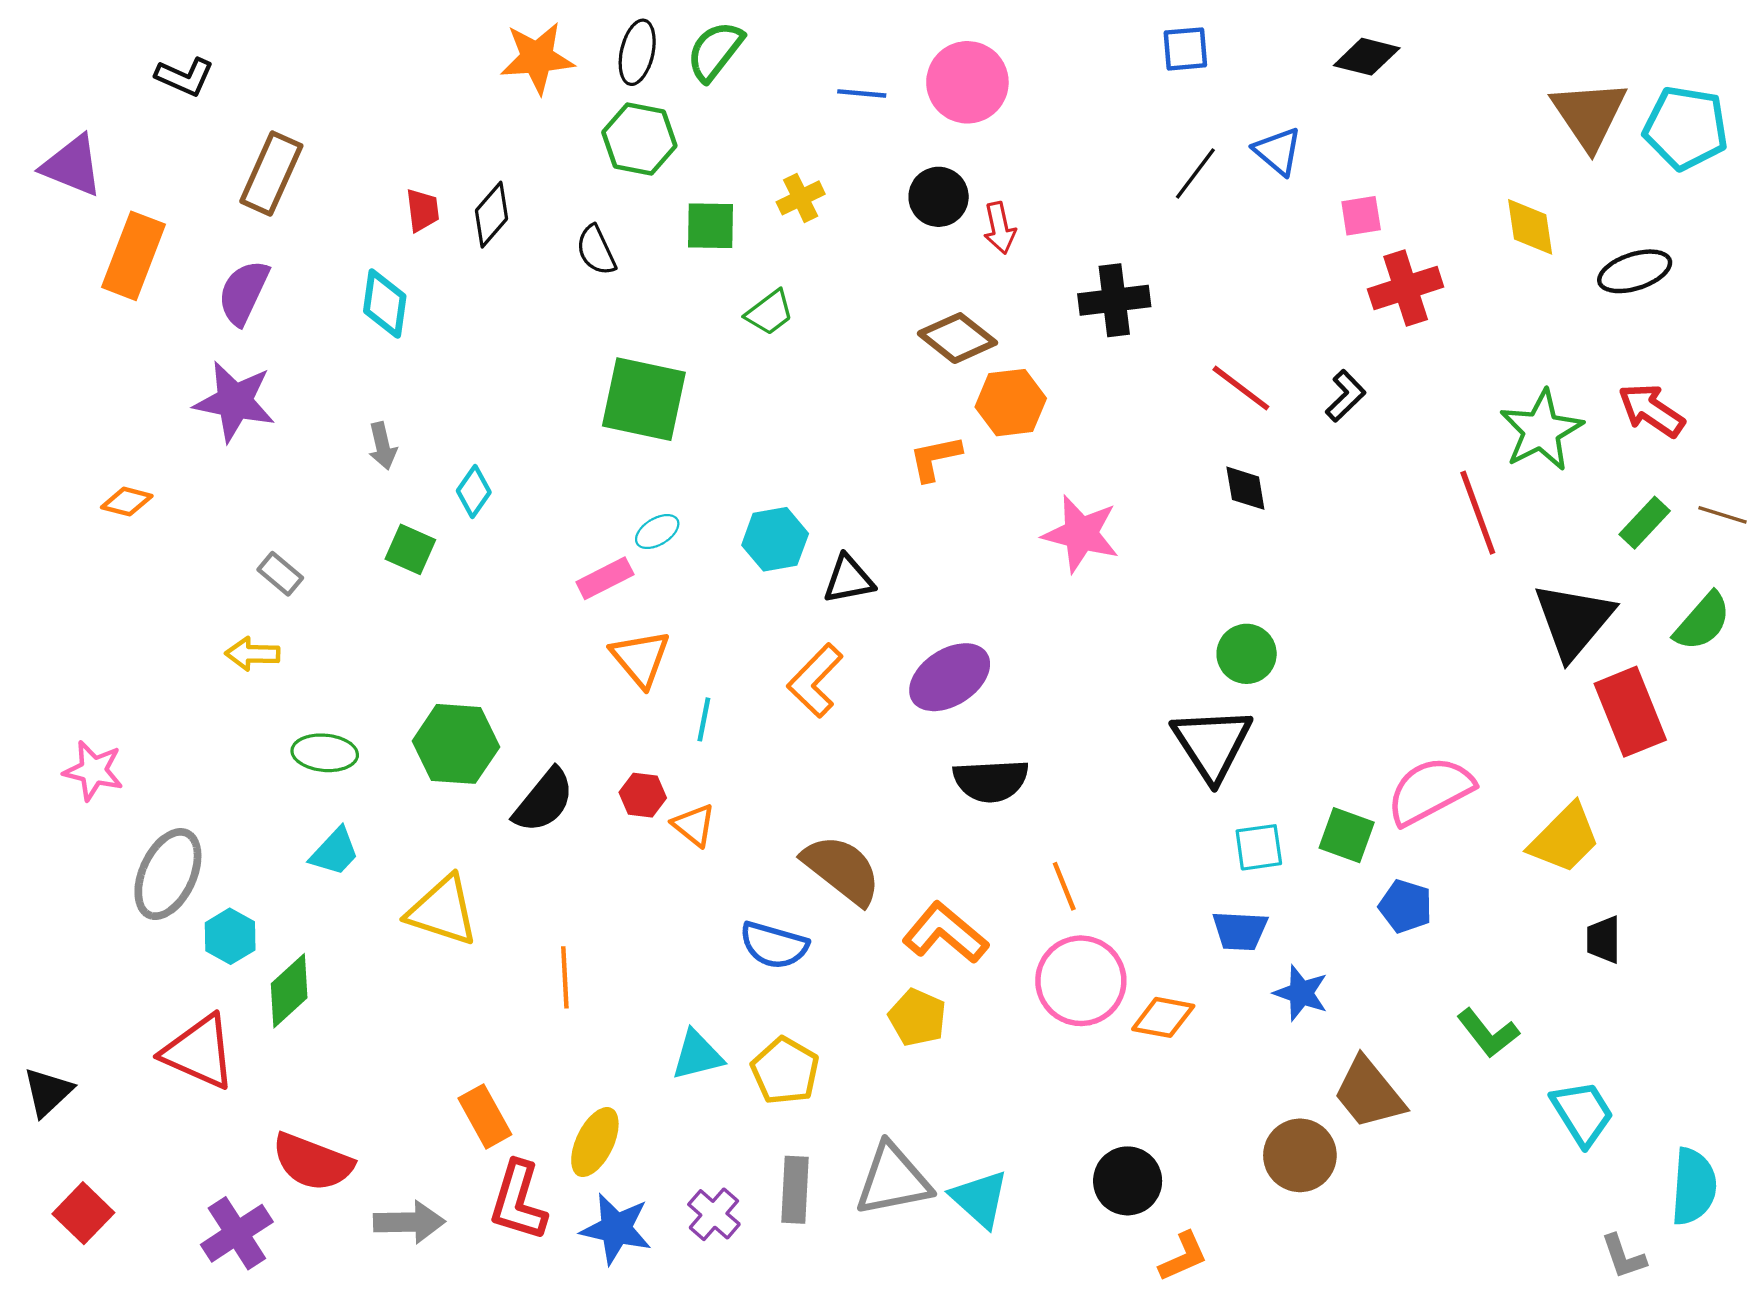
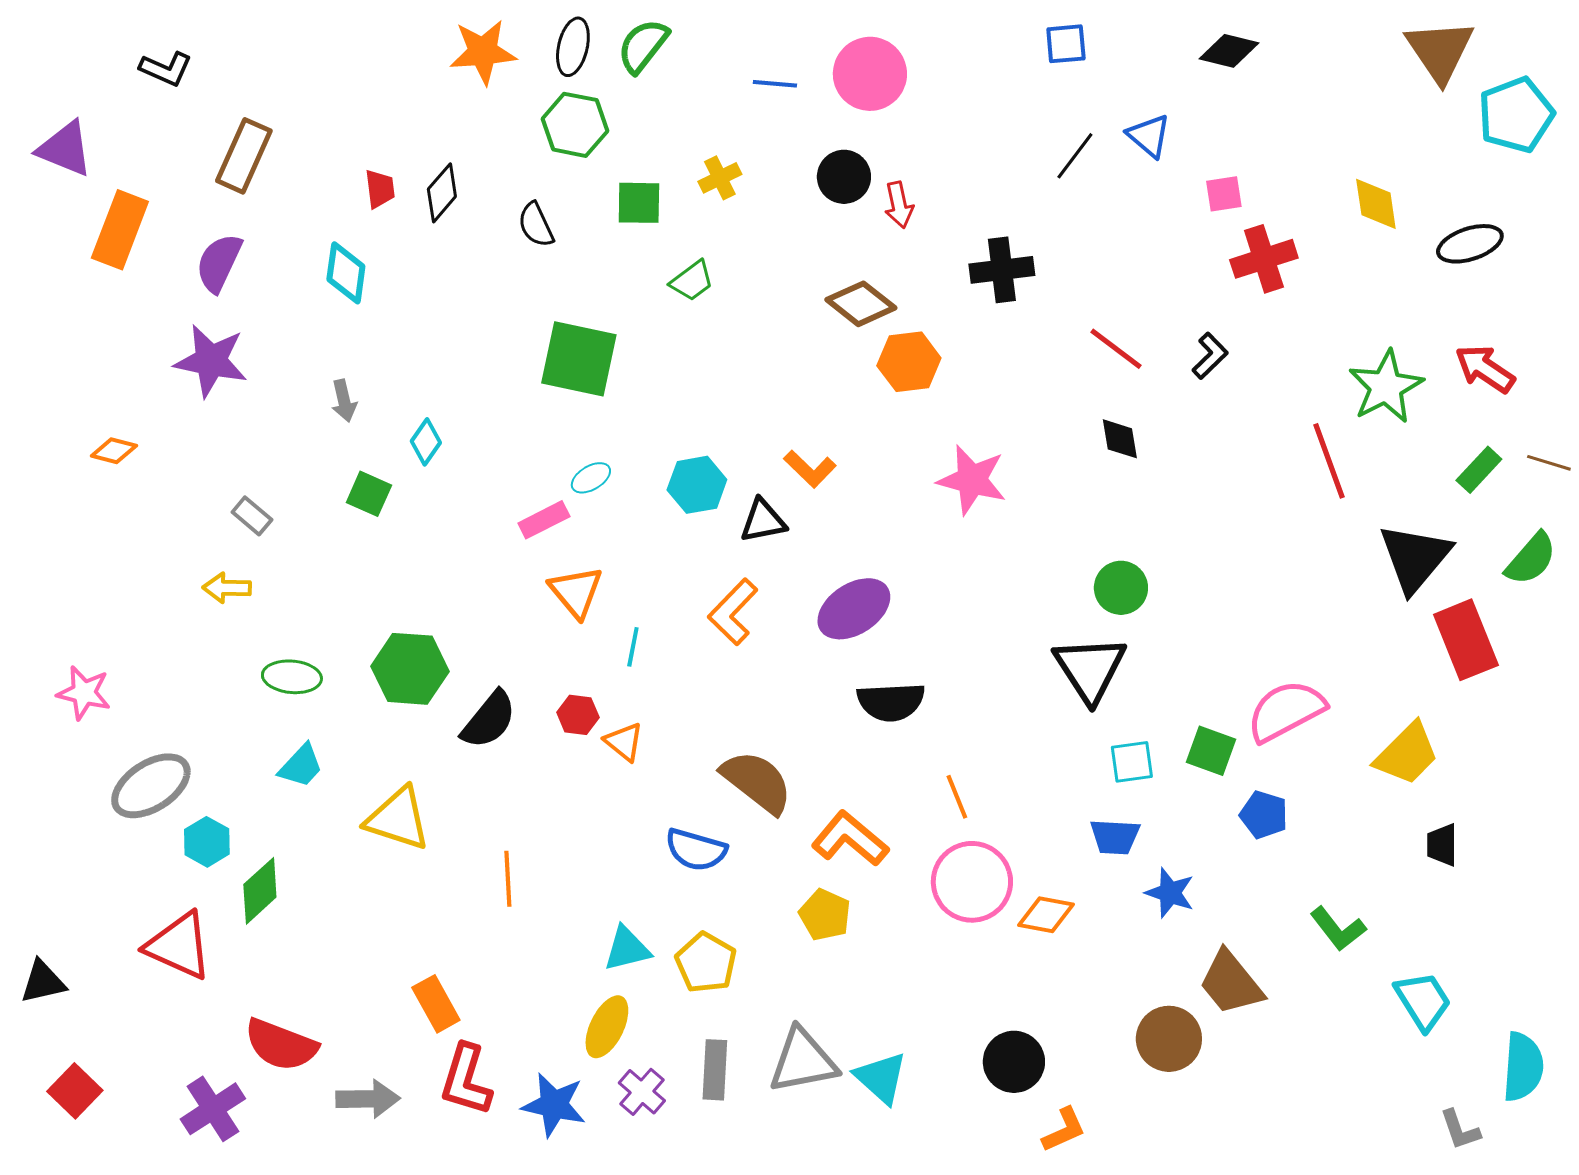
brown triangle: (1589, 115) -> (1440, 51), moved
cyan pentagon: (1686, 128) -> (1516, 115), turned -30
orange L-shape: (935, 458) -> (810, 469), moved, turned -124
gray ellipse: (168, 874) -> (151, 786), turned 32
black triangle: (48, 1092) -> (43, 982), turned 30
yellow ellipse: (595, 1142) -> (607, 1027), moved

